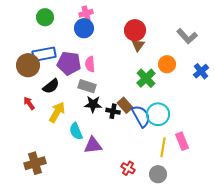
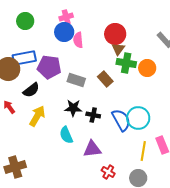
pink semicircle: (90, 64) -> (78, 40), moved
green cross: (146, 78) -> (126, 63), moved, turned -36
gray rectangle: (87, 86) -> (76, 80), moved
brown rectangle: (125, 105) -> (105, 79), moved
cyan semicircle: (76, 131) -> (66, 135), moved
purple triangle: (93, 145) -> (92, 149), moved

